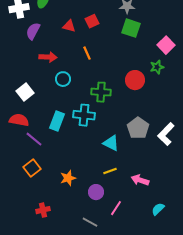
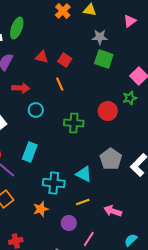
red square: (92, 21) -> (65, 60), moved, turned -32
cyan cross: (84, 115) -> (54, 183), moved

